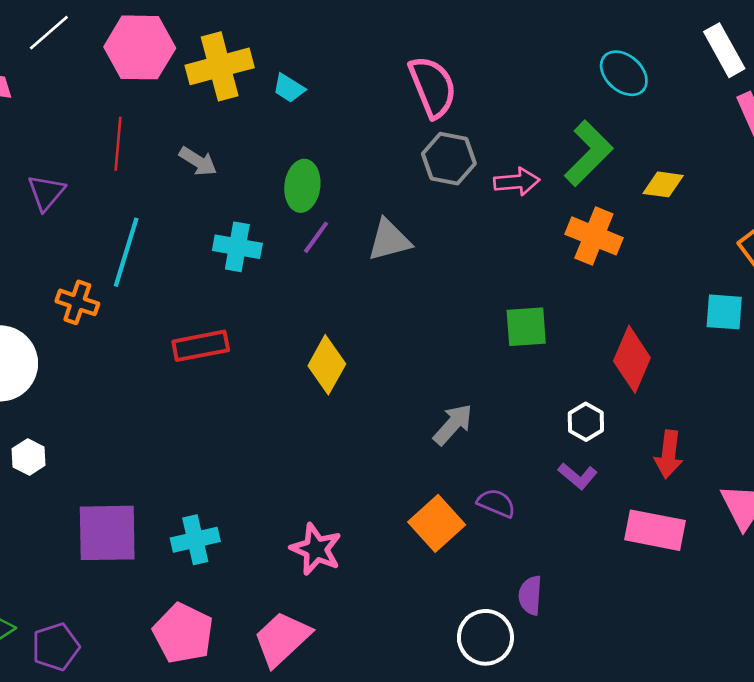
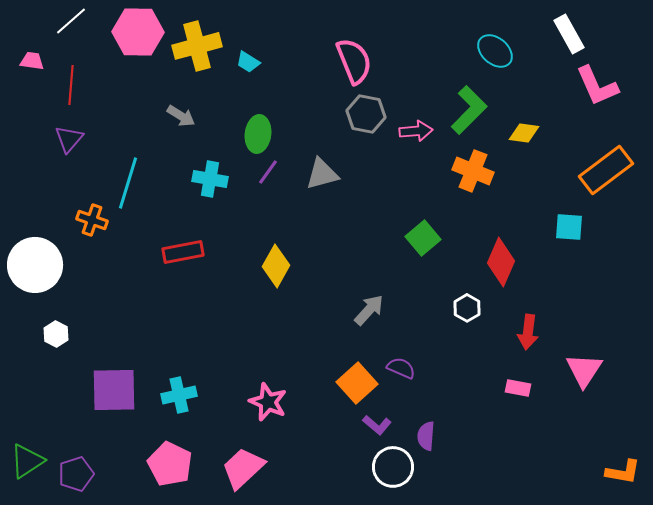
red line: (118, 144) -> (71, 85), moved
green square: (526, 327) -> (423, 238), turned -36
purple L-shape: (578, 476) -> (377, 425), moved
pink rectangle: (655, 530) -> (518, 388), size x0.6

